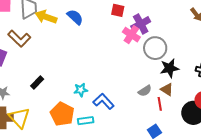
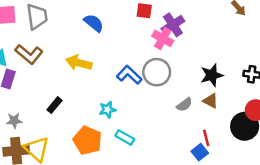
yellow arrow: (46, 17) -> (79, 63), moved
gray circle: (155, 48) -> (157, 72), moved
blue L-shape: (103, 101) -> (129, 75), moved
red line: (160, 104) -> (206, 138), moved
cyan rectangle: (86, 121) -> (125, 137), moved, turned 42

